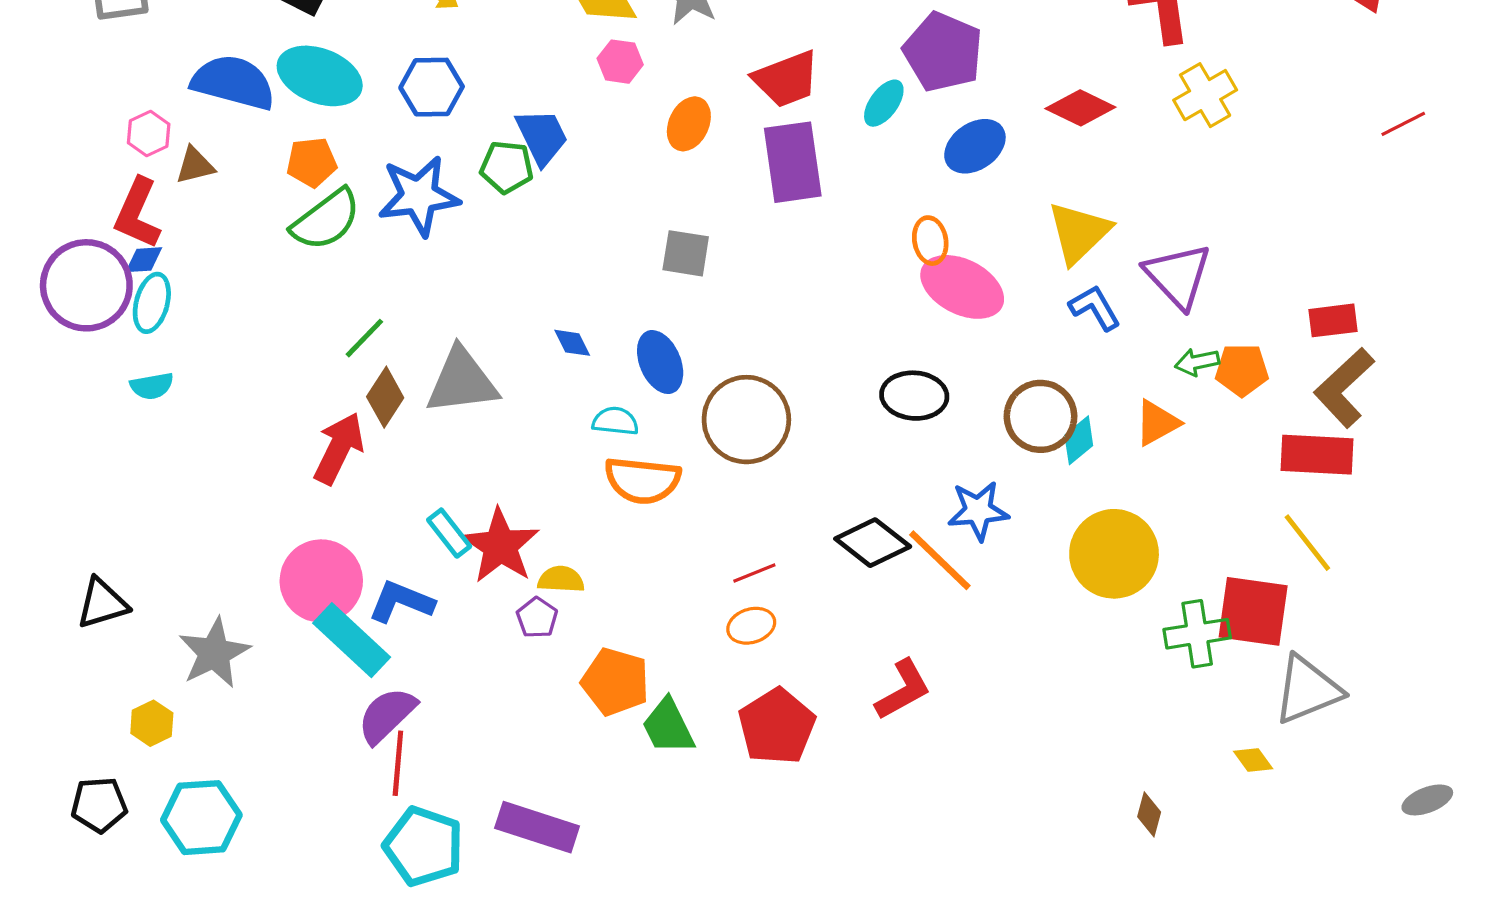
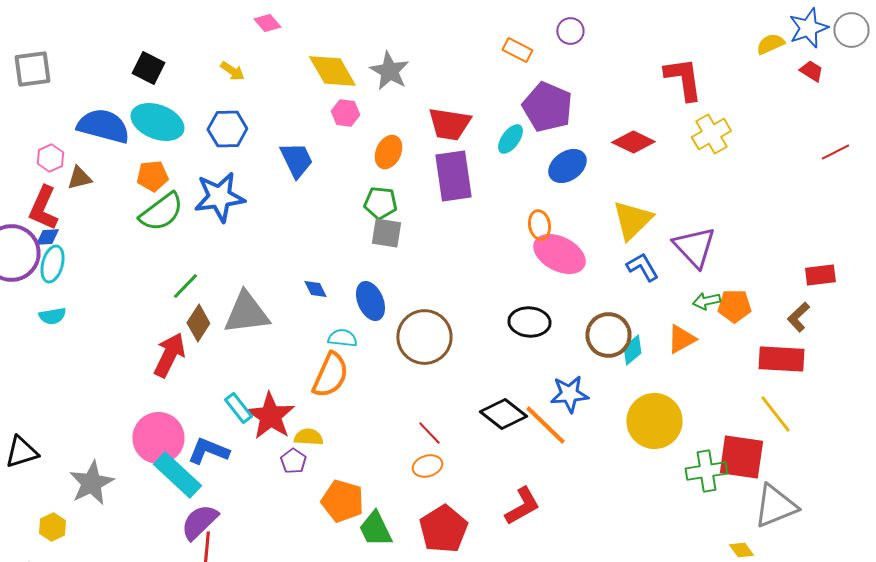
red trapezoid: (786, 79) -> (449, 124), turned 30
green pentagon: (507, 167) -> (380, 203), moved
red rectangle: (1333, 320) -> (820, 275), moved
brown L-shape: (1344, 388) -> (798, 317), size x0.6
orange semicircle: (643, 480) -> (330, 375), moved, turned -72
red line: (754, 573) -> (429, 433), turned 68

